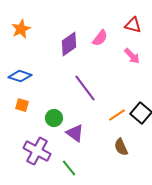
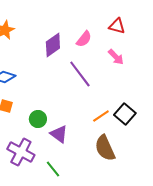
purple line: (85, 88) -> (80, 74), moved
brown semicircle: (121, 147) -> (105, 148), size x1.5

